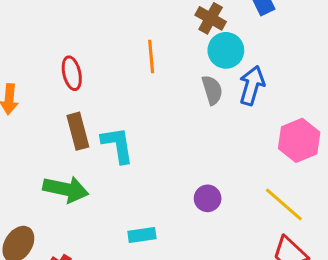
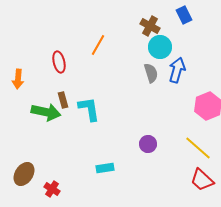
orange line: (151, 56) -> (98, 45), moved, turned 35
brown rectangle: (78, 131) -> (63, 100), size x0.7
green arrow: (66, 189) -> (46, 112), moved

